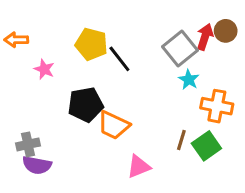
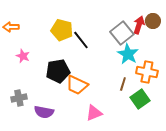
pink star: (44, 69) -> (23, 56), moved
cyan star: (189, 80) -> (128, 54), size x1.5
brown line: (181, 140) -> (123, 84), moved
purple semicircle: (37, 165) -> (44, 112), moved

